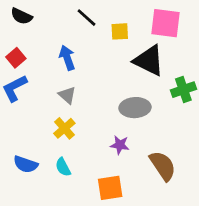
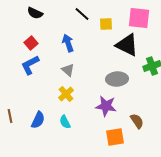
purple star: (120, 145) -> (106, 106), size x1.5
blue semicircle: (26, 164) -> (38, 120), turned -84
brown semicircle: (163, 166) -> (137, 121), size x0.7
orange square: (110, 188) -> (115, 137), moved

